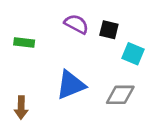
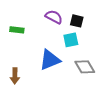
cyan square: (133, 54) -> (71, 40), moved, turned -35
gray diamond: (120, 95) -> (85, 67), turned 60

